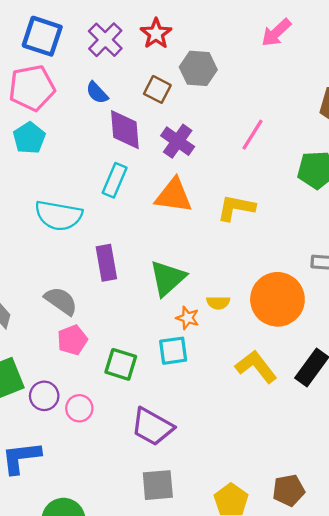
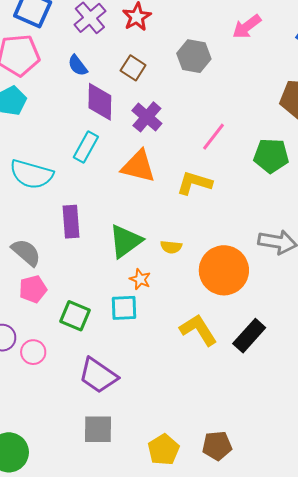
gray hexagon: (198, 68) -> (194, 56), moved
pink line: (252, 135) -> (214, 137), moved
yellow semicircle: (218, 303) -> (171, 247), moved

